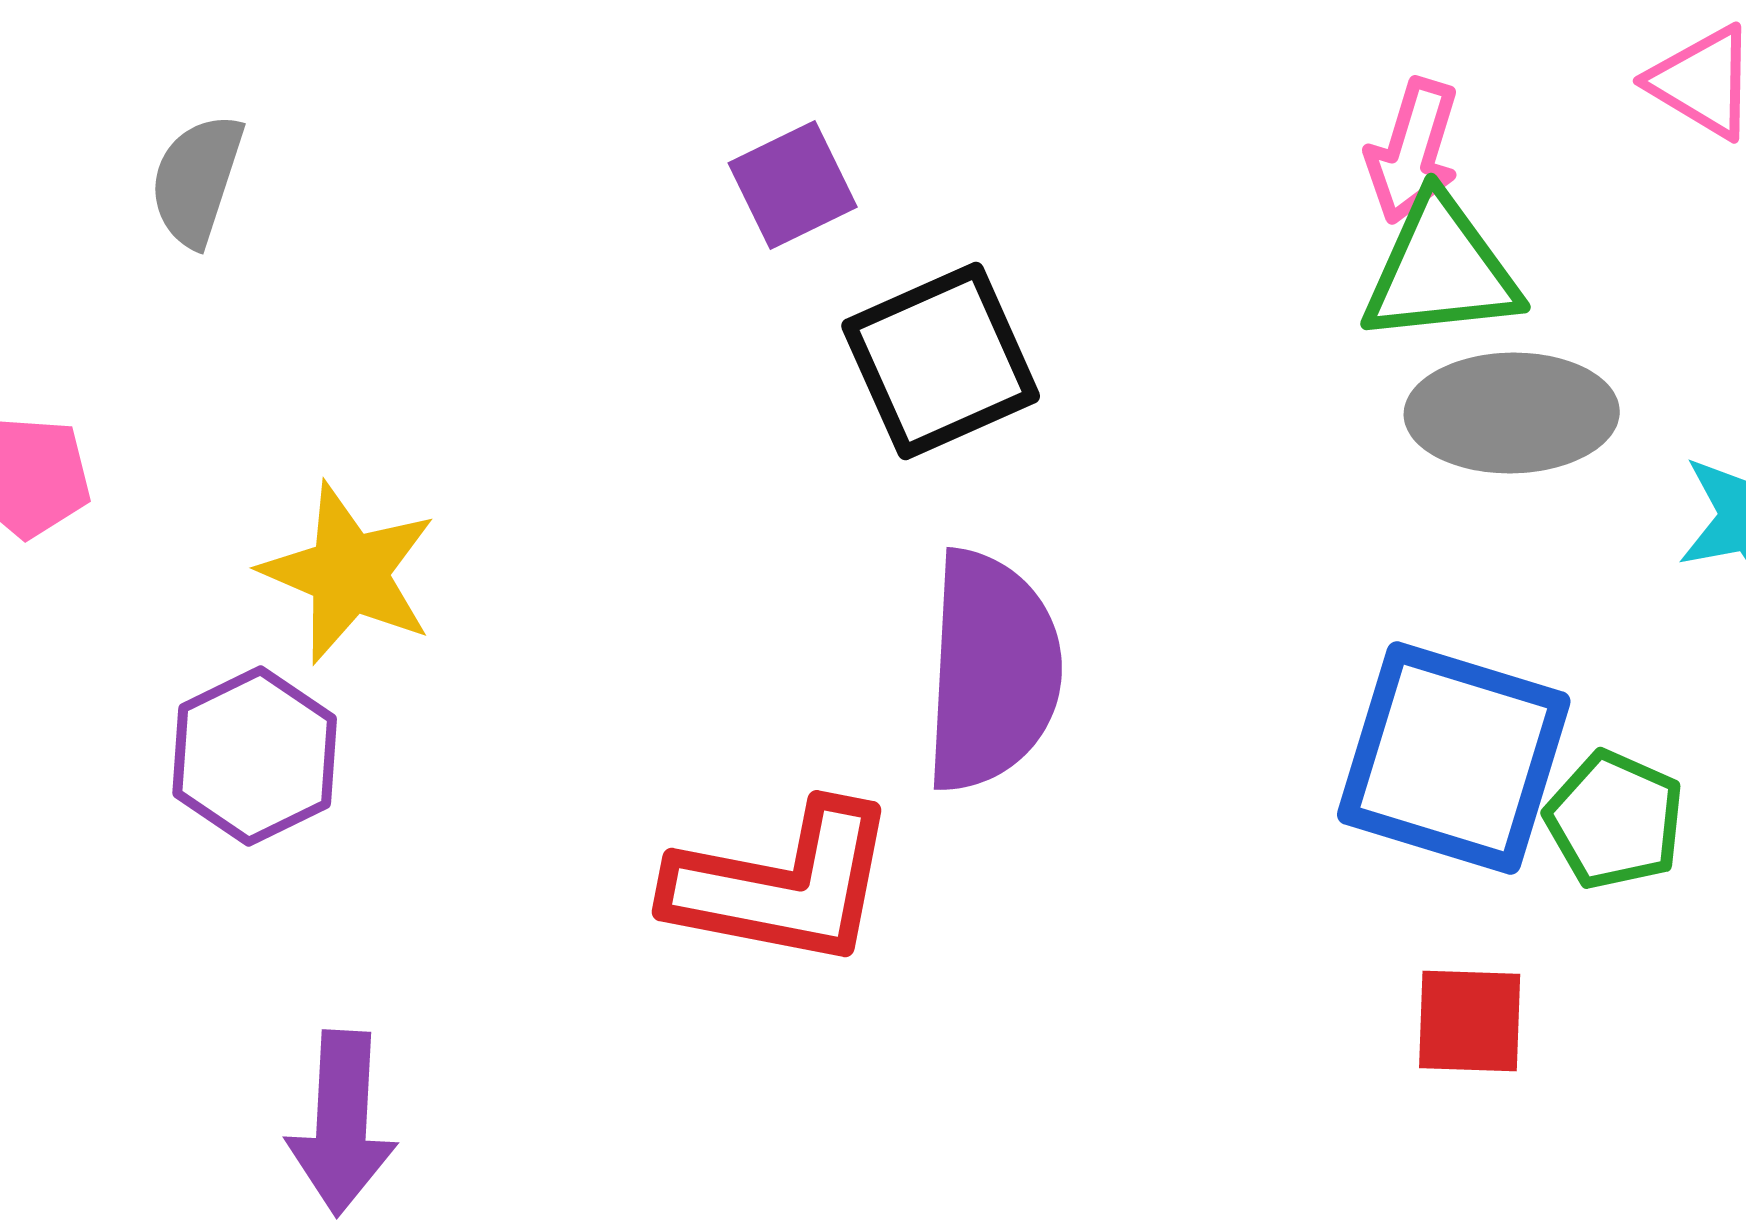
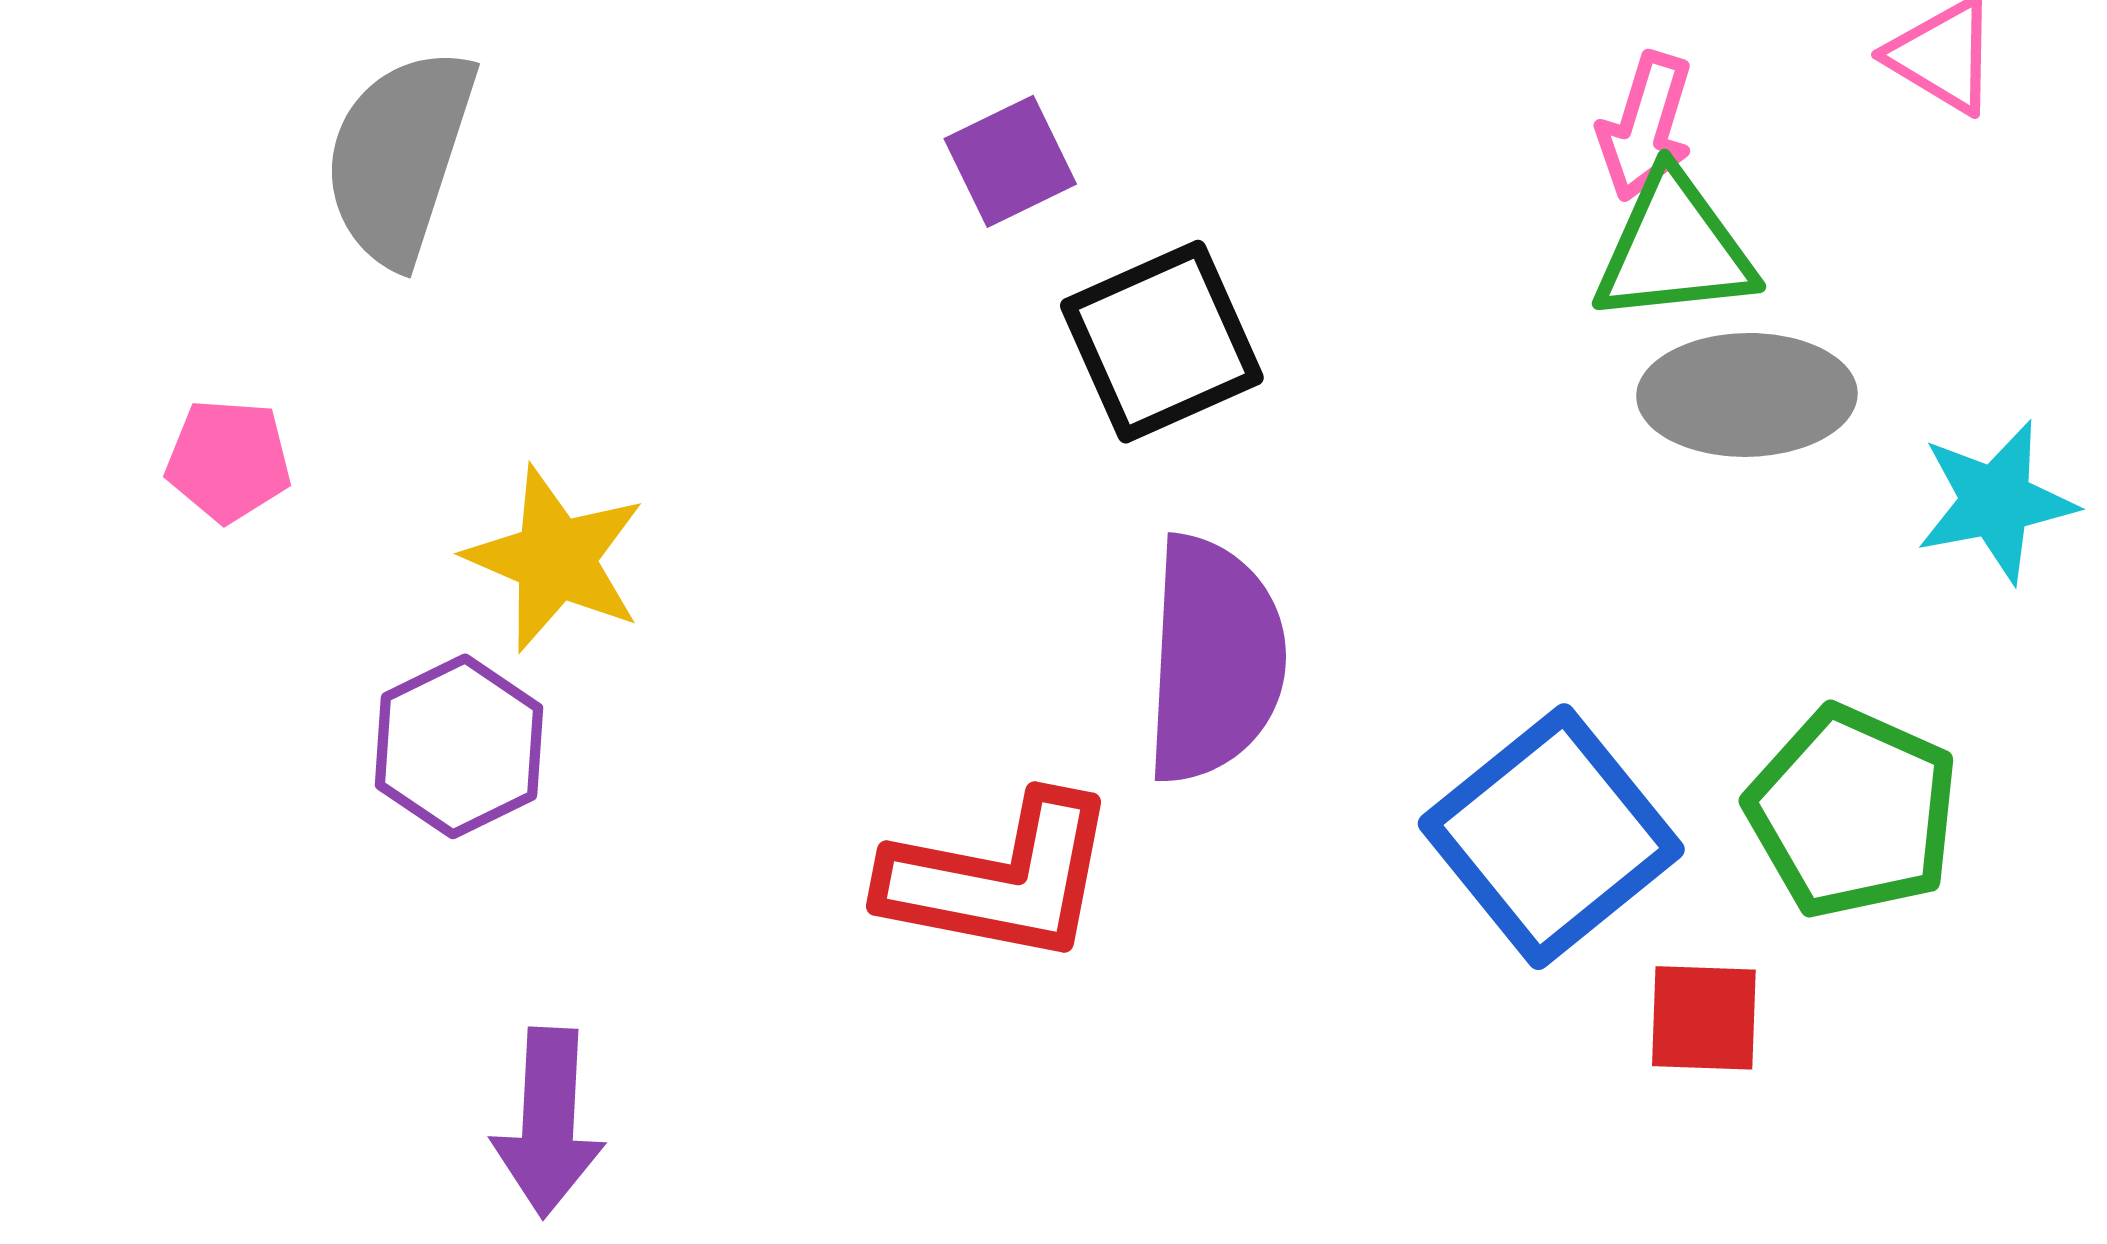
gray semicircle: (197, 180) -> (400, 156), size x1.6
blue square: (1454, 758) -> (1551, 837), moved, turned 34
green pentagon: (1615, 820) -> (1852, 812), size x1.5

